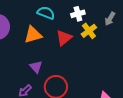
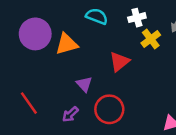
orange triangle: (33, 35) -> (67, 44), moved
red triangle: (64, 38) -> (119, 62), moved

